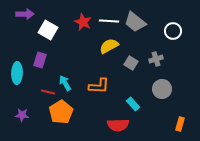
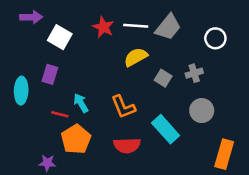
gray trapezoid: (135, 22) -> (168, 27), turned -90
orange L-shape: (99, 86) -> (123, 107), turned 65
cyan rectangle: (133, 104) -> (166, 129), size x1.6
purple star: (22, 115) -> (47, 163), moved
orange rectangle: (180, 124) -> (224, 154), size x1.6
red semicircle: (118, 125) -> (127, 145), moved

